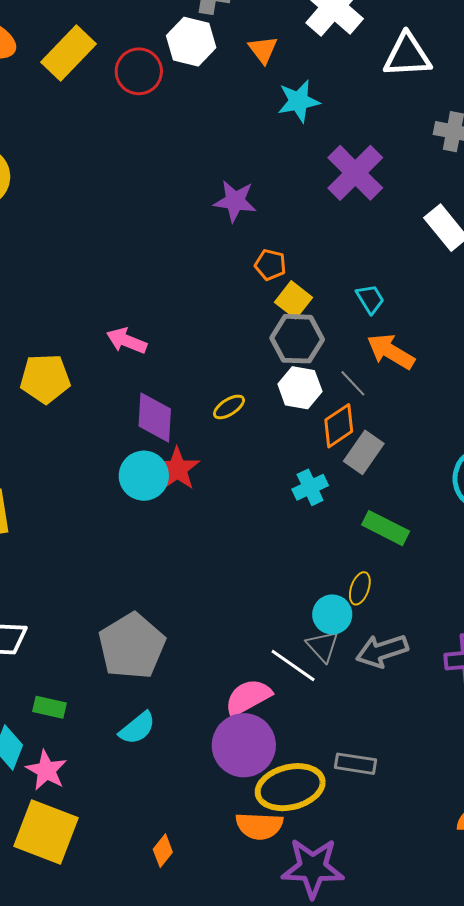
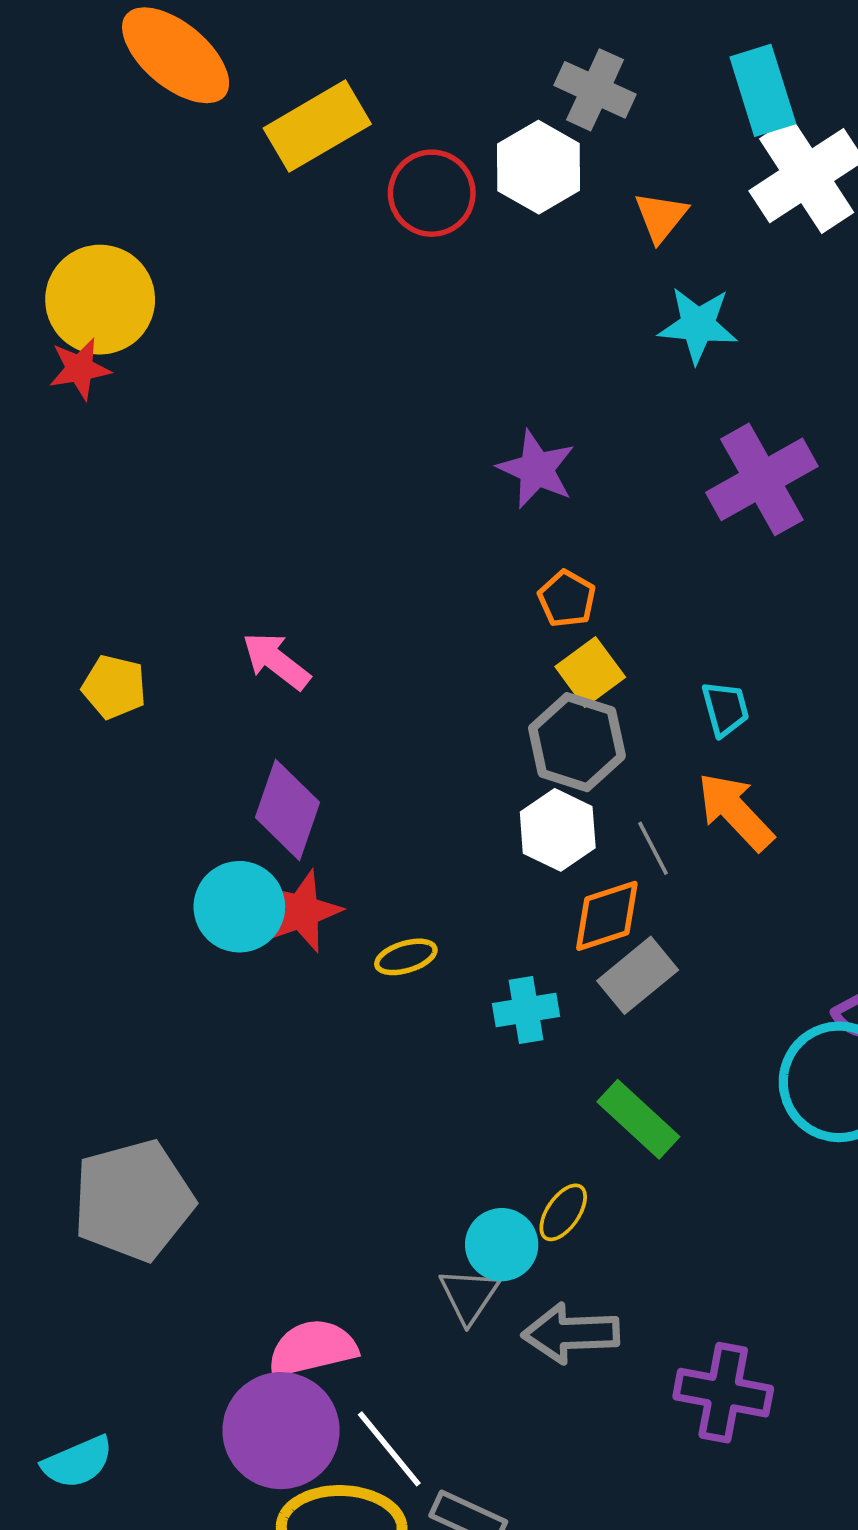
yellow pentagon: (45, 379) -> (114, 687), size x0.7
yellow ellipse: (229, 407) -> (406, 957), moved
white line: (293, 666) -> (389, 1449), moved
cyan semicircle: (137, 728) -> (78, 1462), moved

